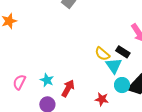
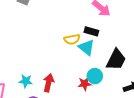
yellow semicircle: (102, 54) -> (72, 39), turned -35
cyan circle: (122, 85) -> (95, 76), moved

